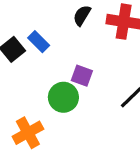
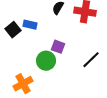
blue rectangle: (39, 42) -> (30, 25), turned -32

